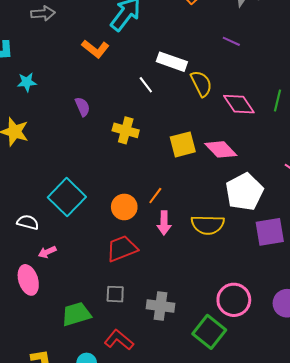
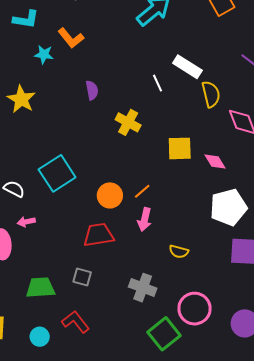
orange L-shape: (95, 49) -> (71, 38), moved
pink diamond: (221, 149) -> (215, 161), size x0.7
yellow semicircle: (208, 225) -> (179, 252), moved, size x0.6
gray cross: (161, 306) -> (143, 288), moved

